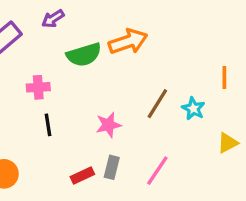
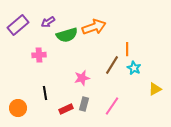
purple arrow: (53, 19) -> (48, 22), moved
orange line: (224, 78) -> (127, 49), moved
black line: (48, 125) -> (45, 93), moved

